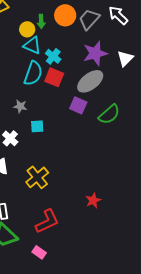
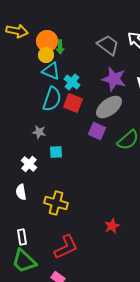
orange circle: (65, 15) -> (47, 41), moved
gray trapezoid: (89, 19) -> (108, 45), turned 85
purple star: (95, 53) -> (114, 79), turned 30
yellow cross: (37, 177) -> (56, 203), turned -35

